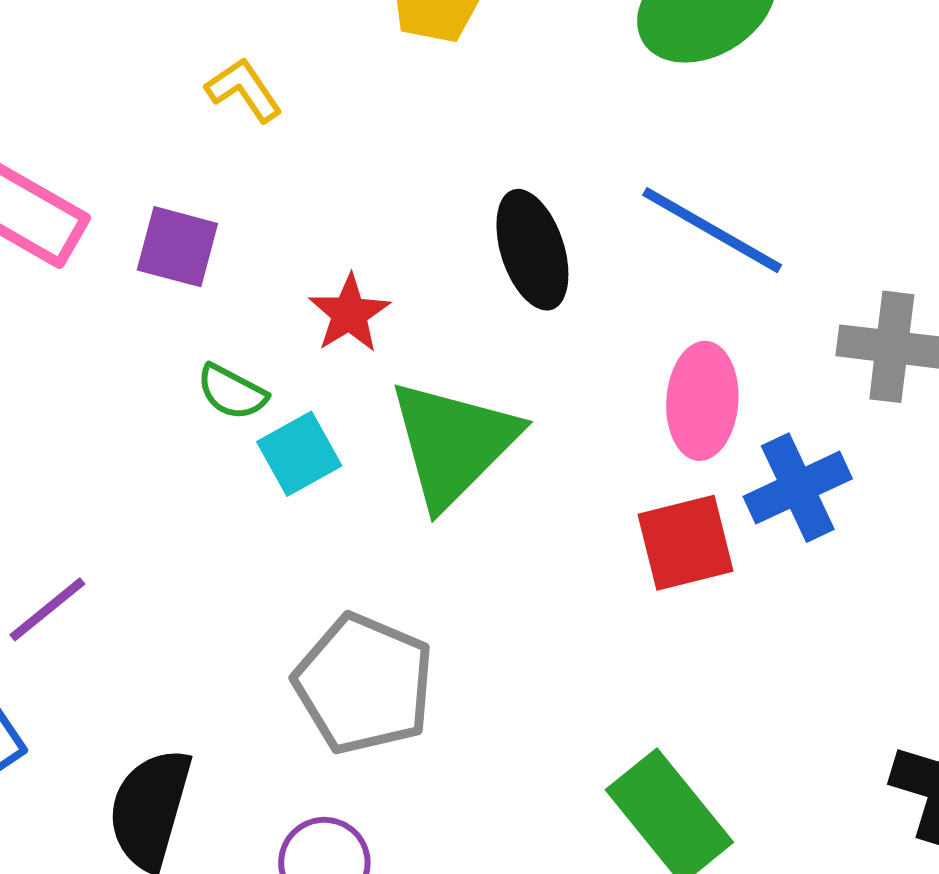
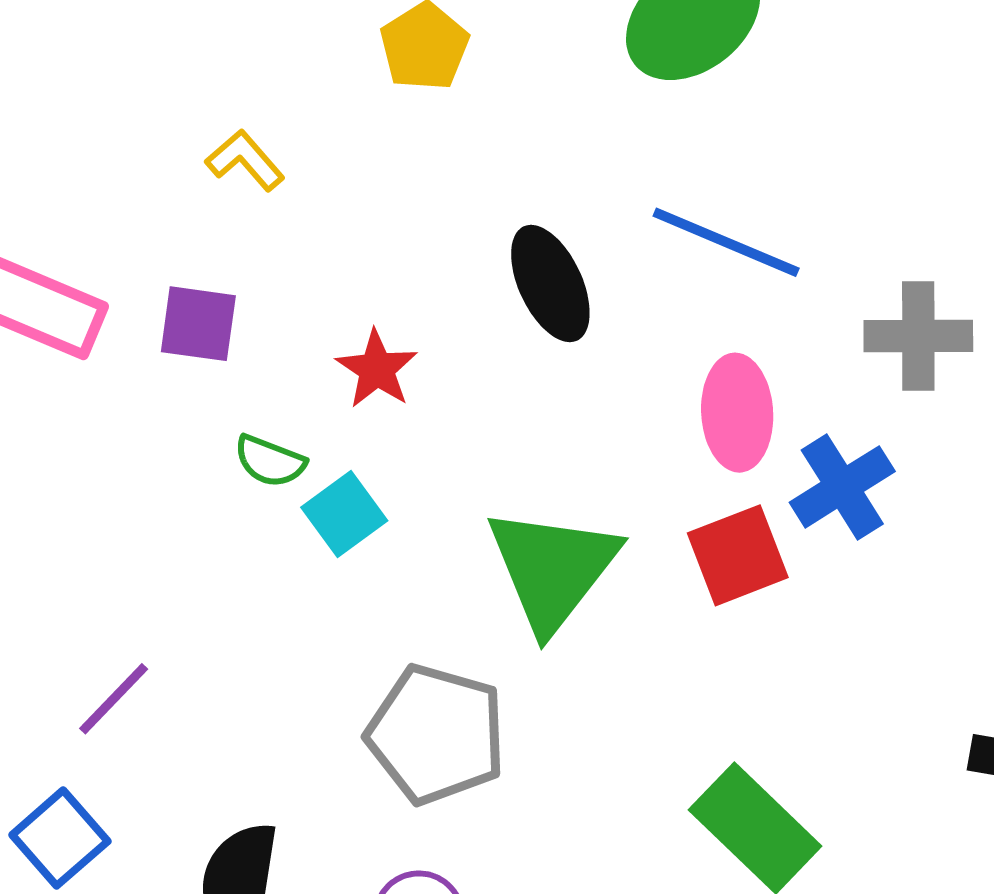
green triangle: (453, 443) -> (553, 569), moved

